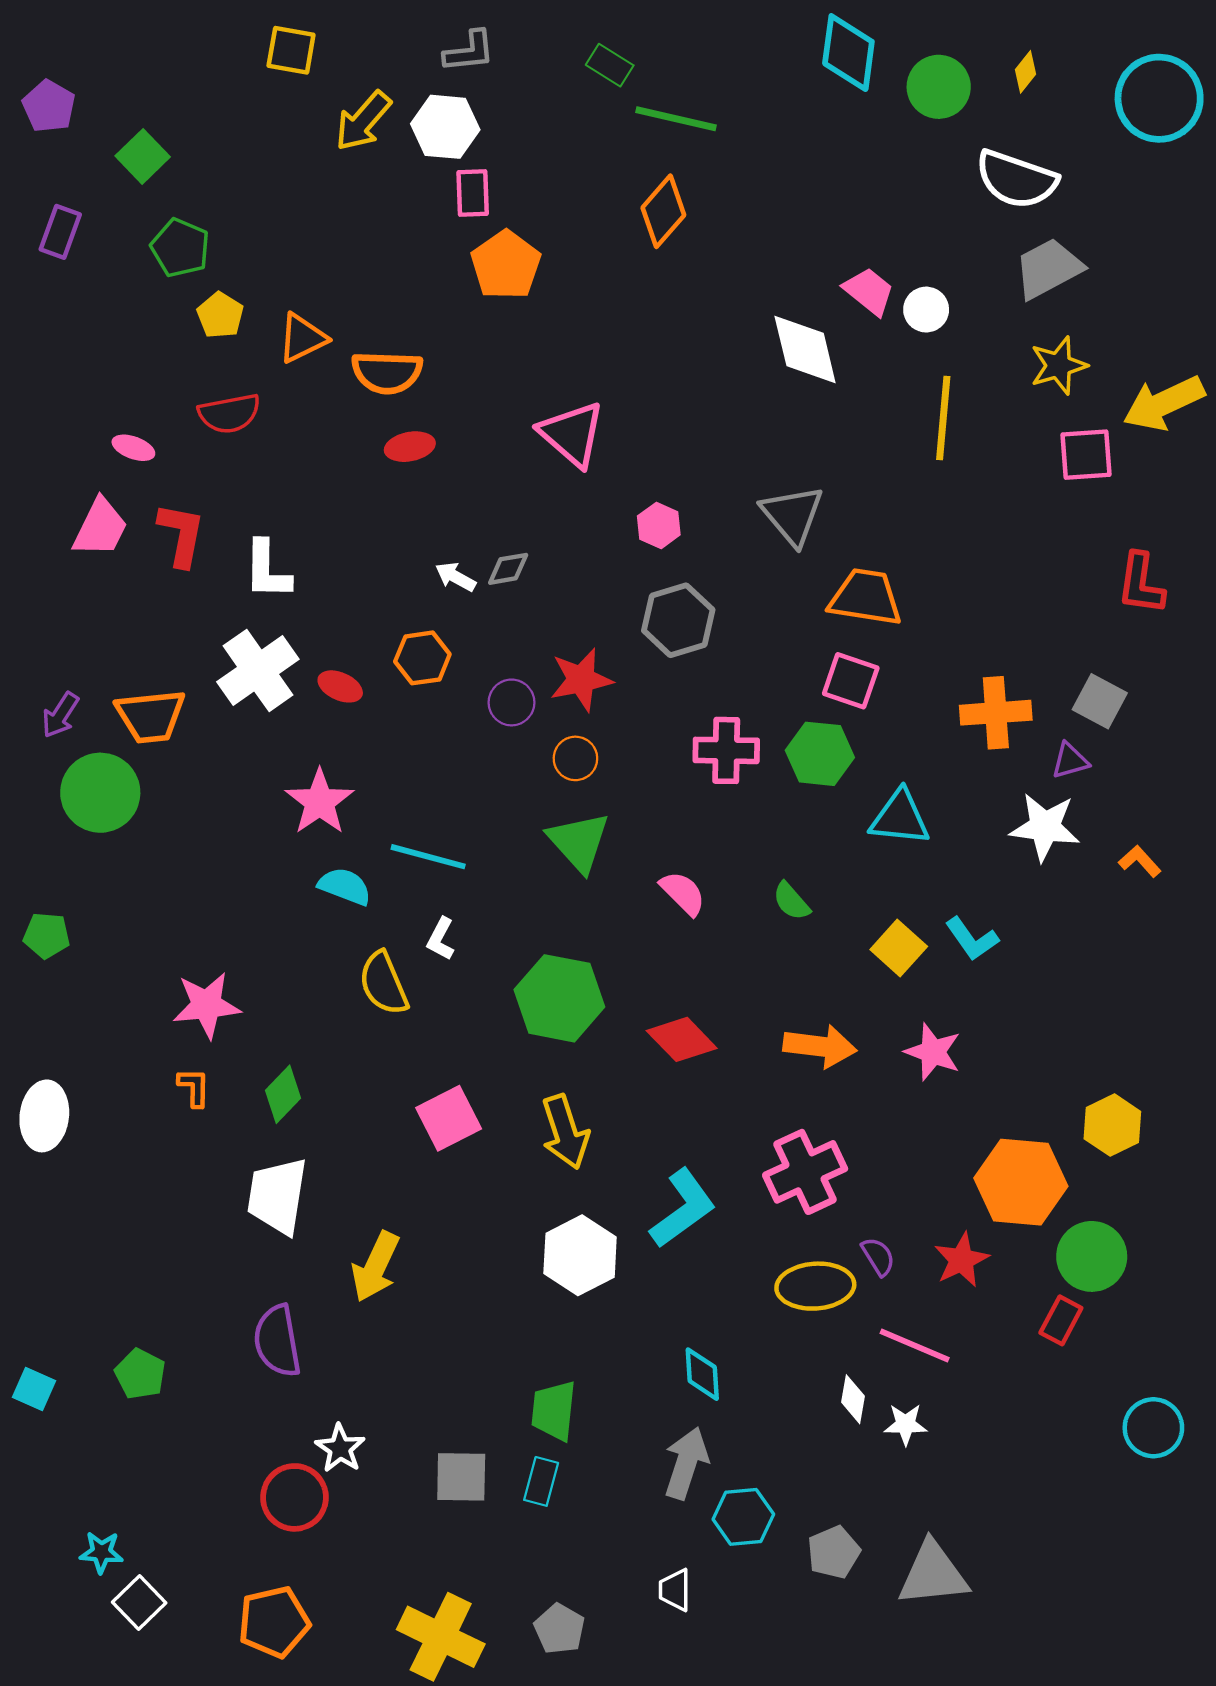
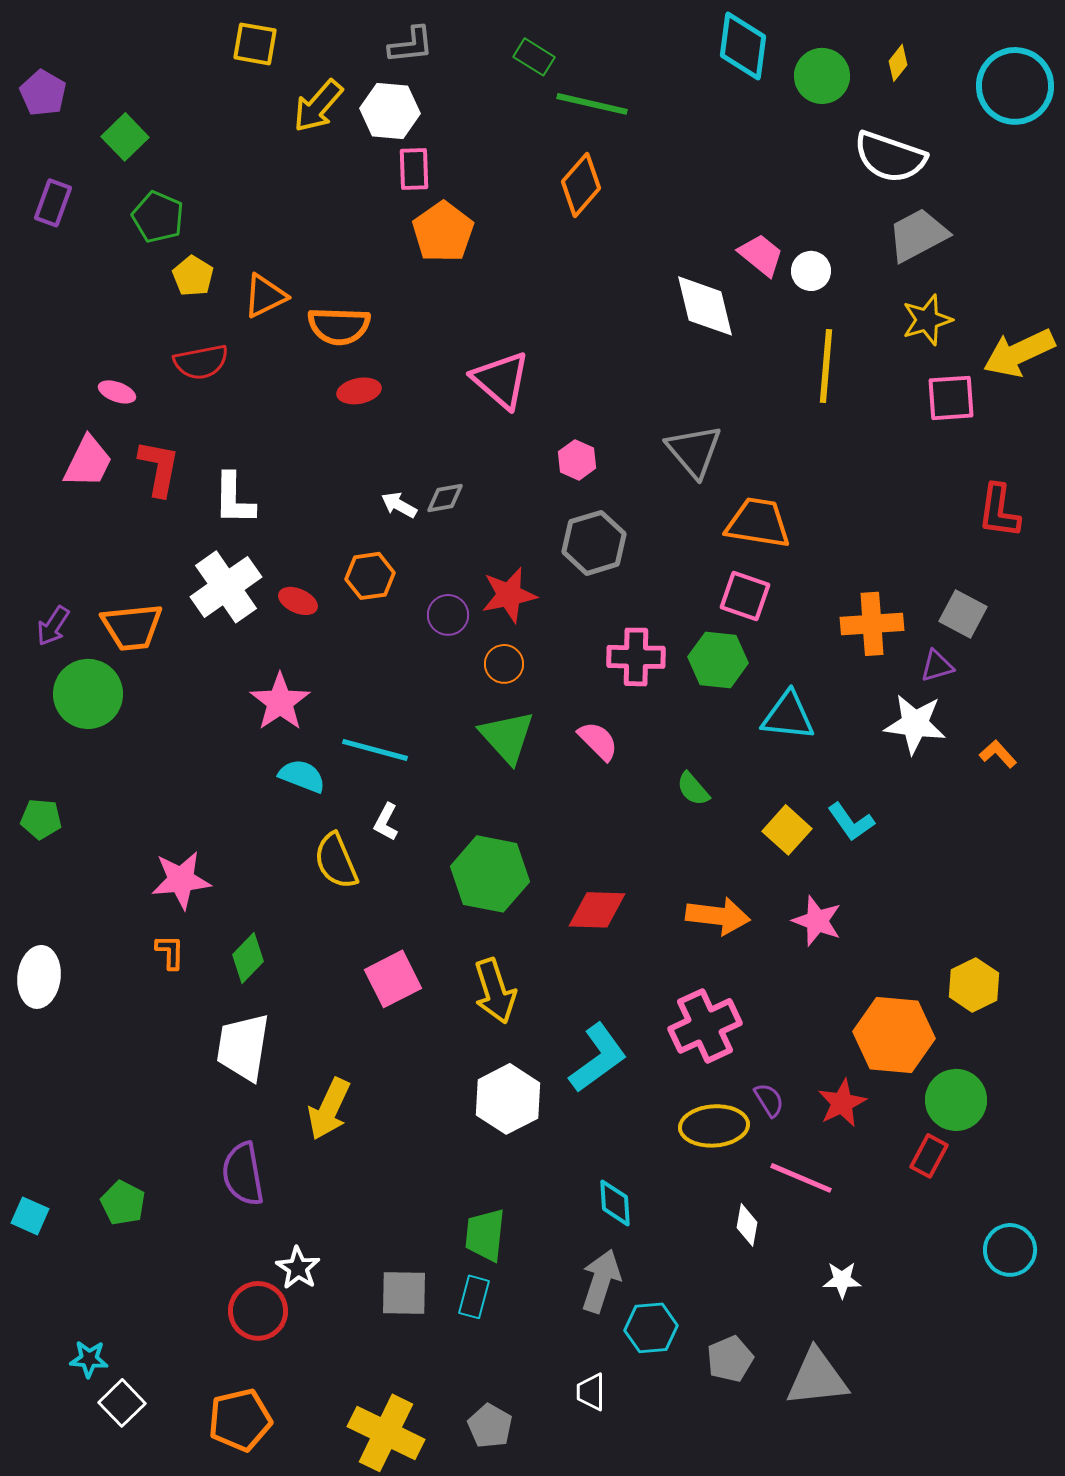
pink semicircle: (683, 893) -> (598, 741), moved
red diamond: (682, 1039) -> (597, 910), turned -44
white star: (906, 1424) -> (842, 1280), moved

